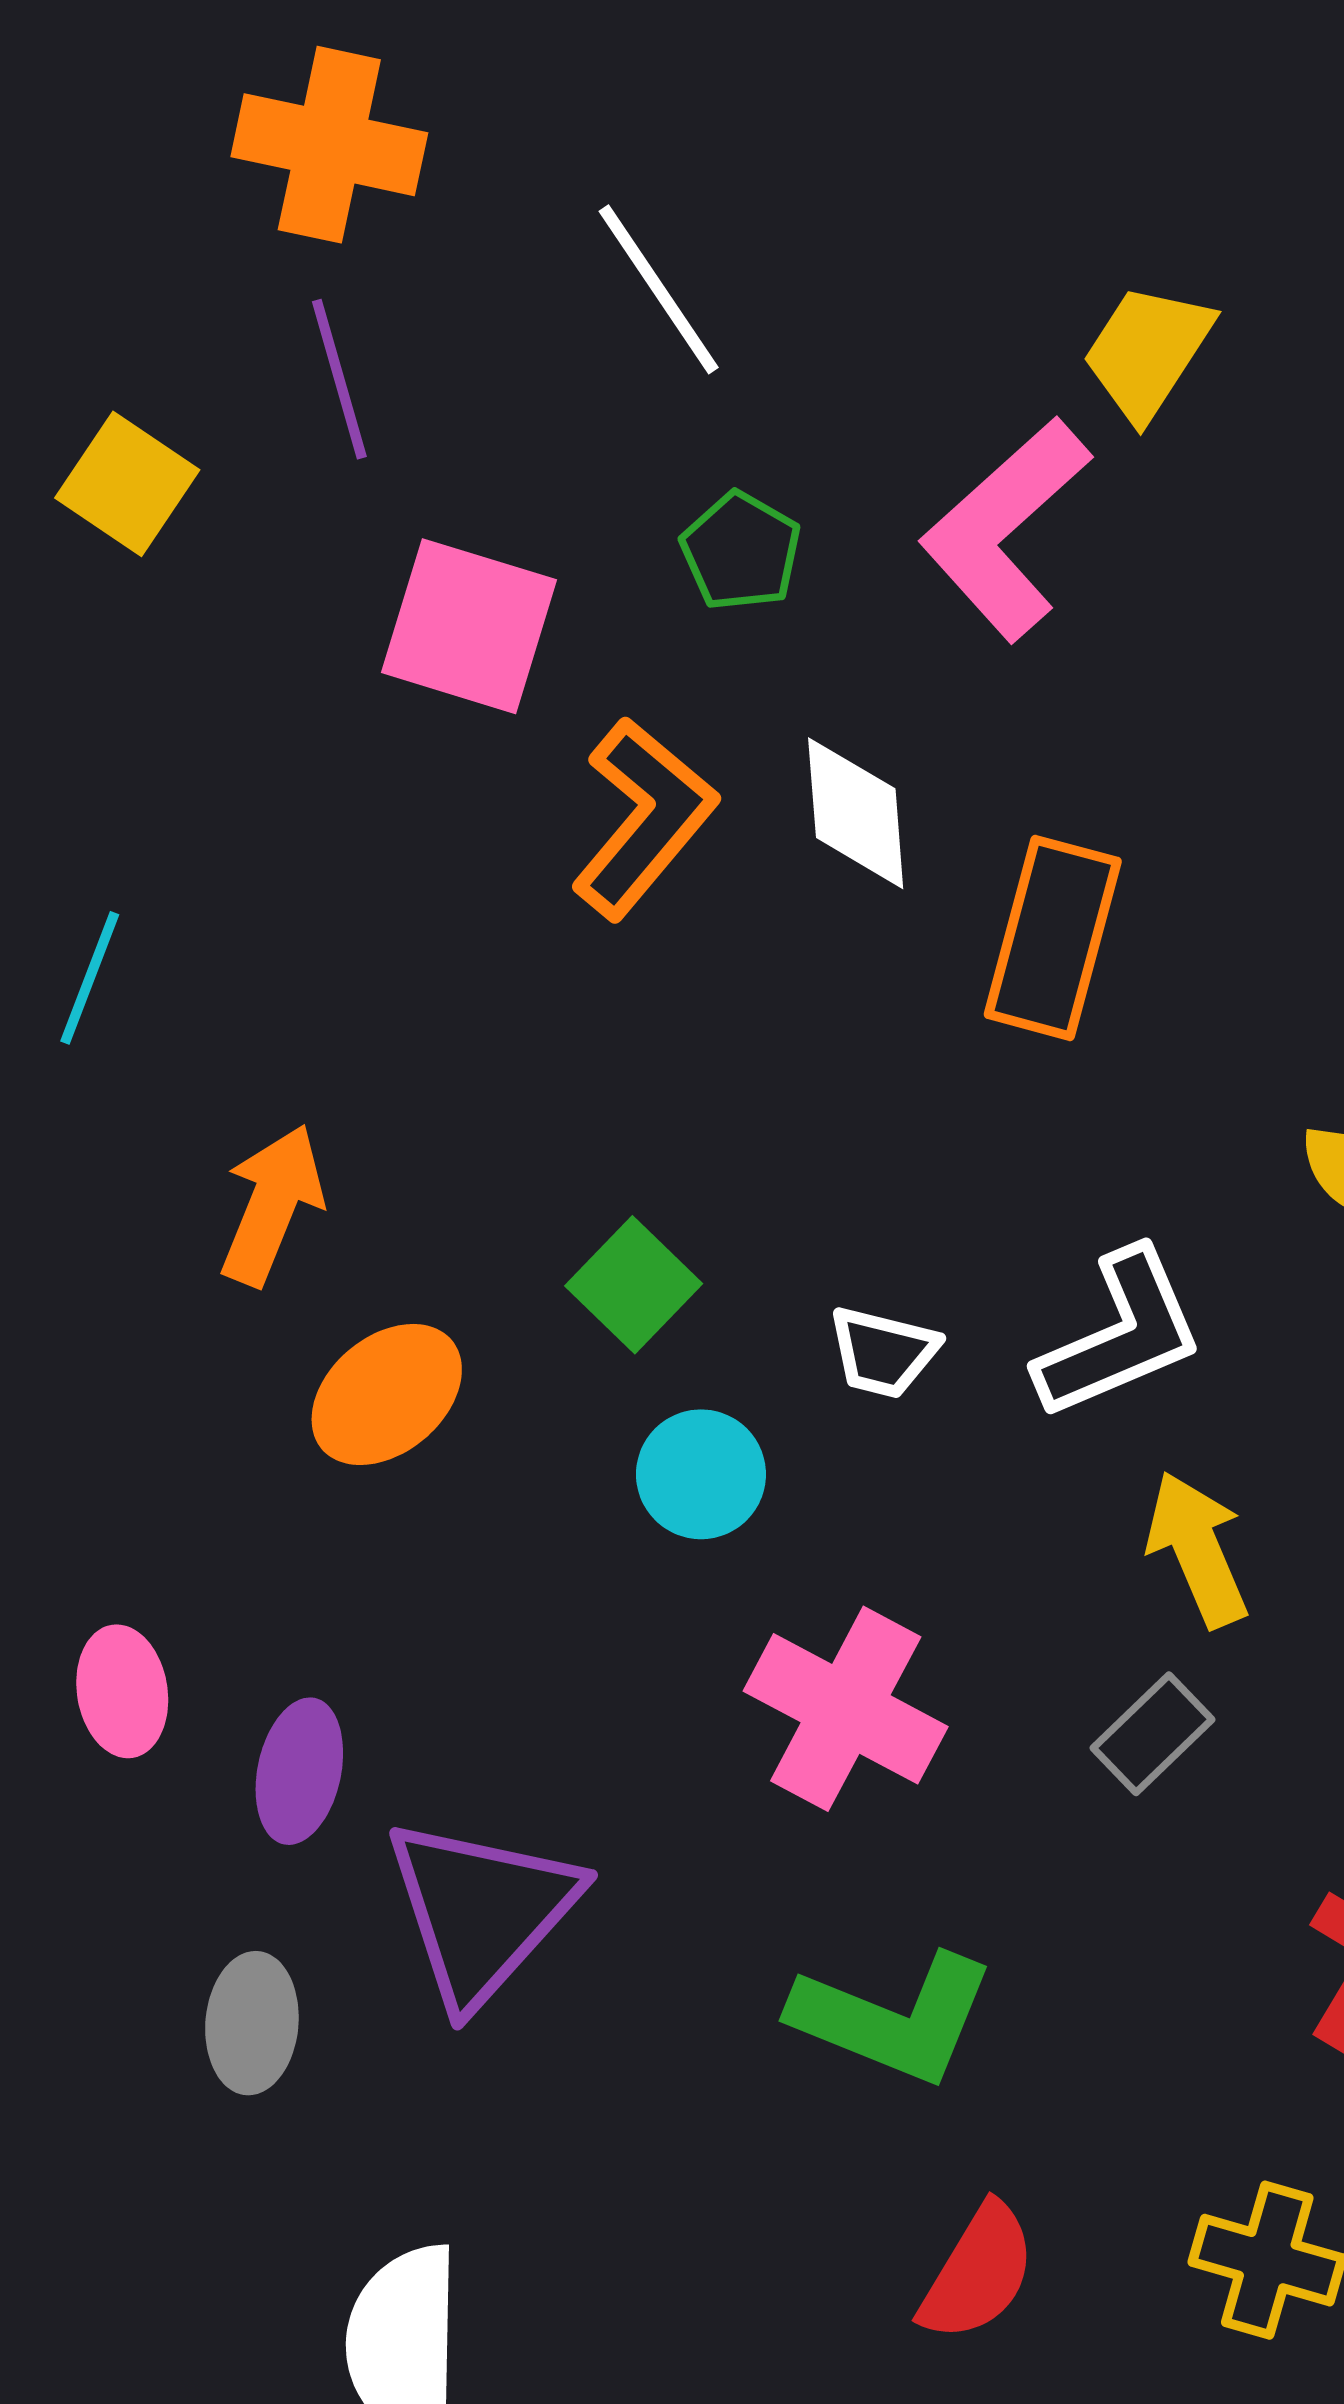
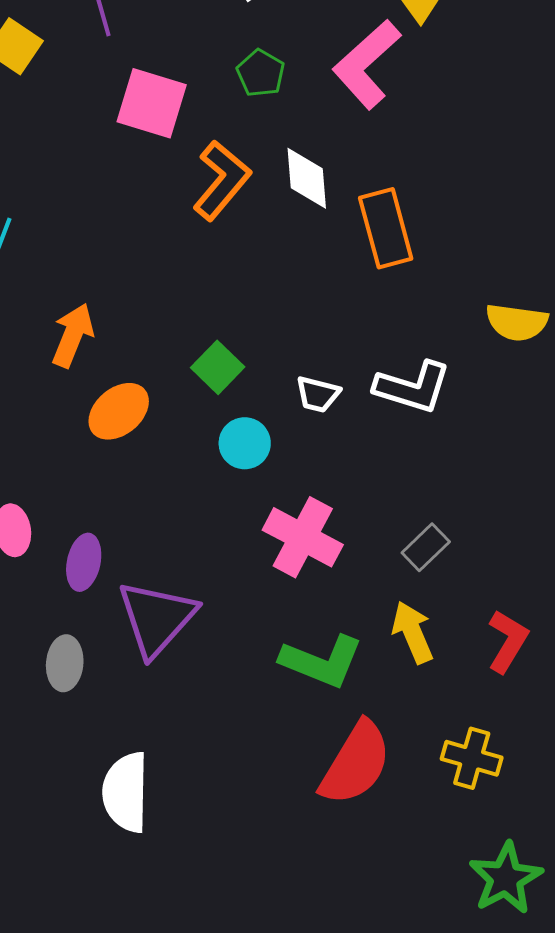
orange rectangle: (1053, 938) -> (386, 228), turned -30
white L-shape: (1120, 1335) -> (413, 387), turned 40
yellow arrow: (1197, 1549) -> (413, 632), moved
red semicircle: (978, 2273) -> (356, 763), size x1.5

